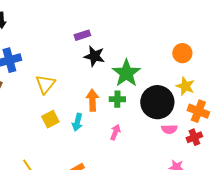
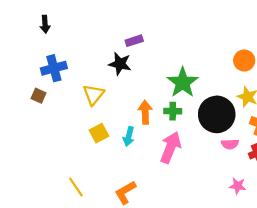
black star: (94, 56) -> (120, 64), moved
pink arrow: (115, 132) -> (170, 147), size x1.8

